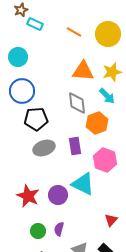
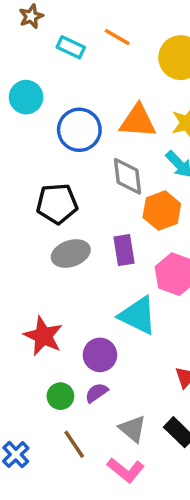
cyan rectangle: (35, 24) -> (71, 47), moved
orange line: (74, 32) -> (117, 37), moved
blue circle: (22, 91) -> (79, 130), moved
purple circle: (58, 195) -> (100, 355), moved
purple semicircle: (59, 229) -> (97, 393), turned 40

